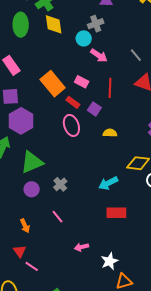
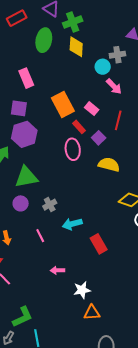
yellow semicircle: (110, 133) -> (109, 165), size x1.5
cyan arrow: (108, 183) -> (72, 224), moved
red rectangle: (116, 213) -> (99, 244), turned 48

